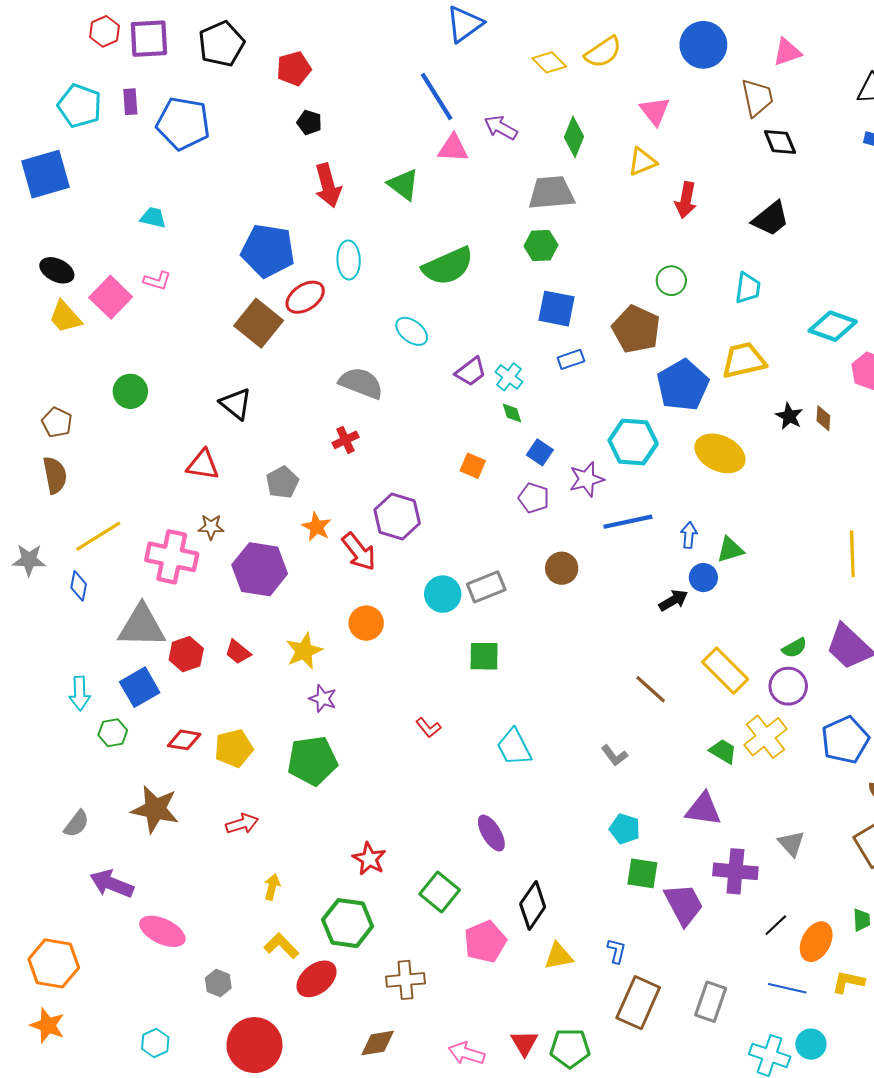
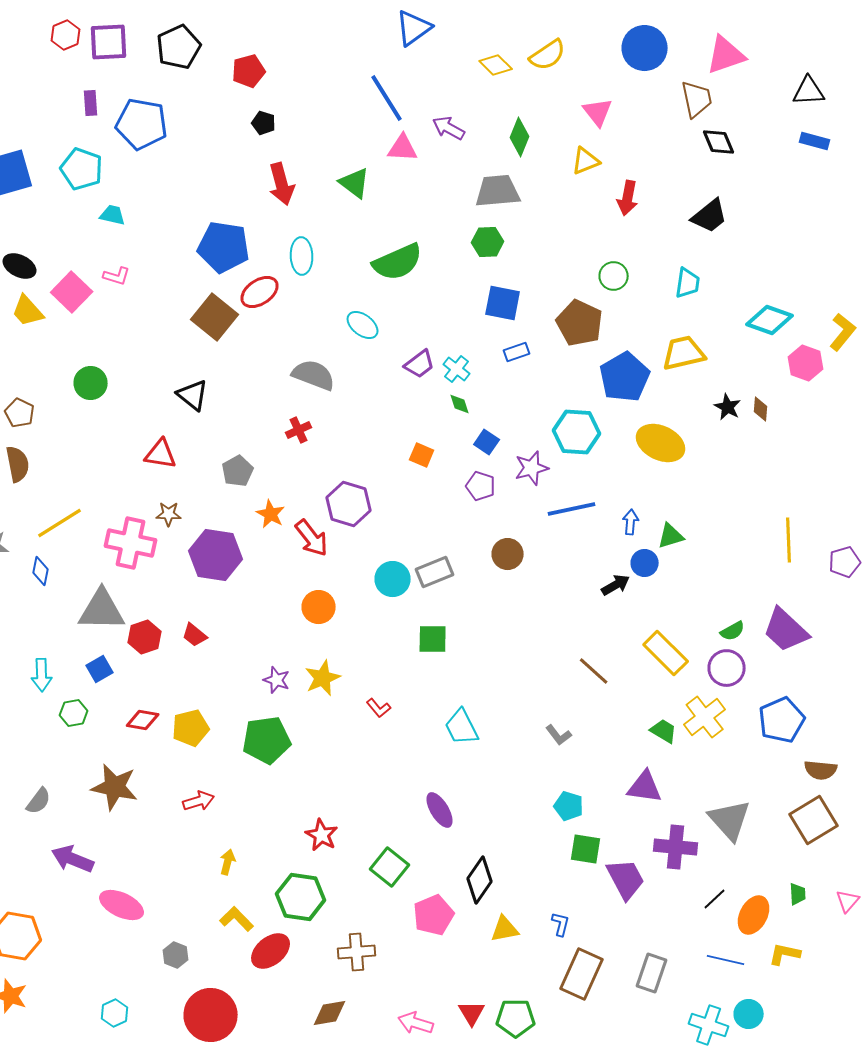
pink triangle: (787, 52) -> (726, 55), size x1.4
cyan pentagon: (80, 106) -> (82, 169), moved
yellow star: (304, 651) -> (323, 678), moved
blue square: (140, 687) -> (100, 669), size x0.7
gray triangle: (791, 843) -> (730, 820), size x1.6

